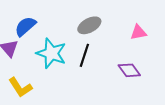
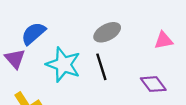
black line: (84, 55) -> (101, 67), turned -35

